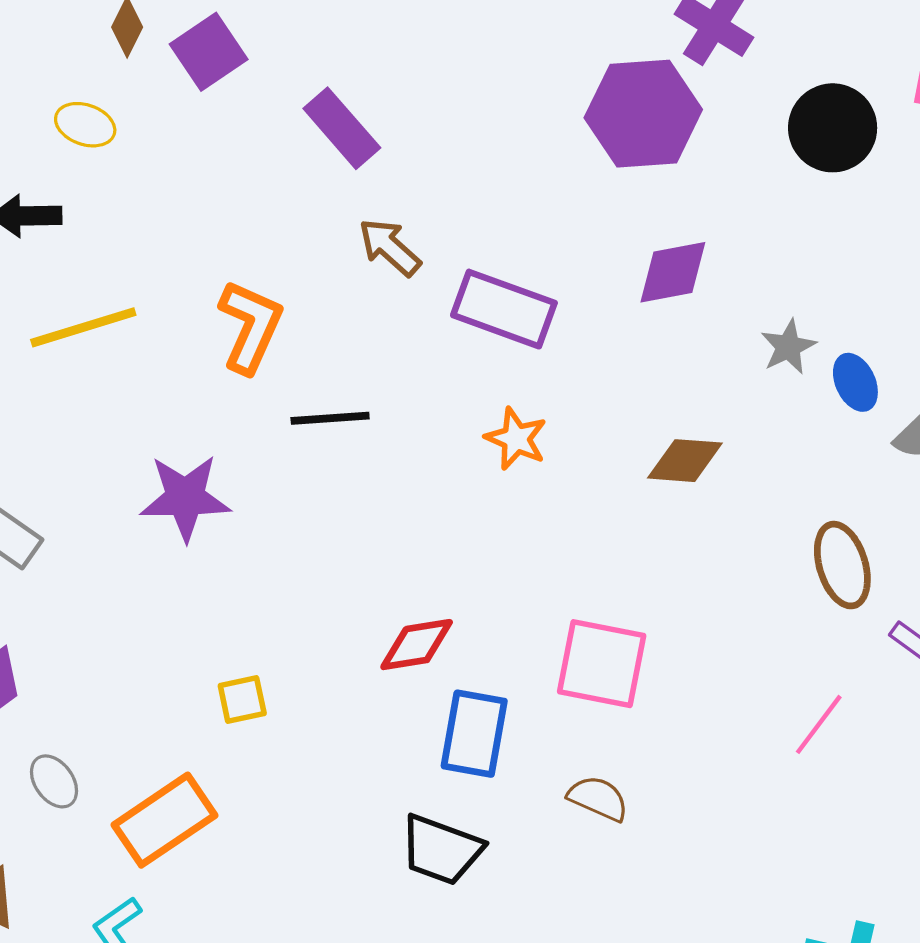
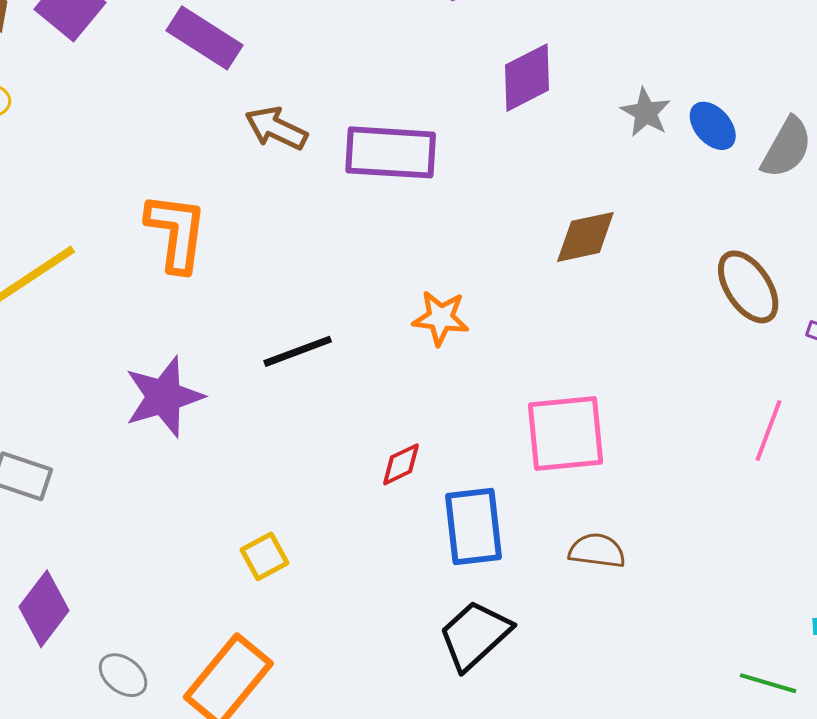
black line: (330, 418) -> (298, 351), moved
orange star: (516, 439) -> (441, 318), moved
red diamond: (417, 645) -> (401, 464), size x0.7
black trapezoid: (441, 850) -> (475, 635), turned 134

